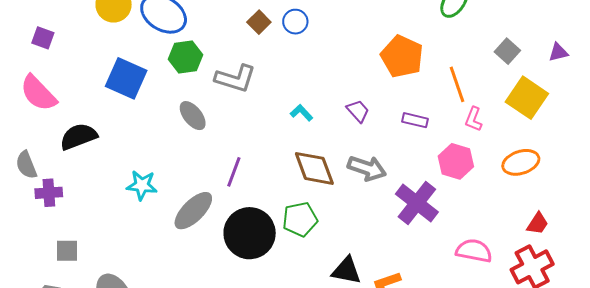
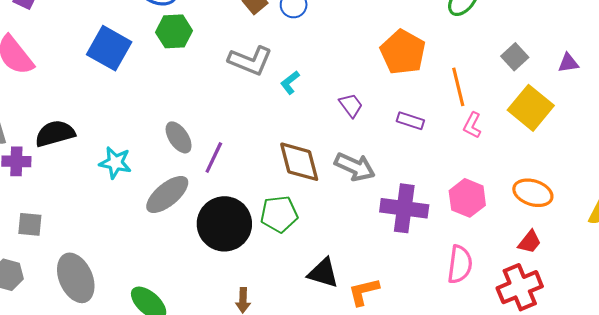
gray L-shape: (235, 79) -> (250, 61), moved
cyan L-shape: (302, 113) -> (290, 83), moved, turned -90
gray ellipse: (193, 116) -> (179, 137), moved
black semicircle: (79, 136) -> (55, 134), moved
pink hexagon: (456, 161) -> (467, 198), moved
orange ellipse: (521, 162) -> (533, 193), moved, turned 30
purple cross: (417, 203) -> (404, 208), turned -36
pink semicircle: (474, 251) -> (460, 264), turned 81

